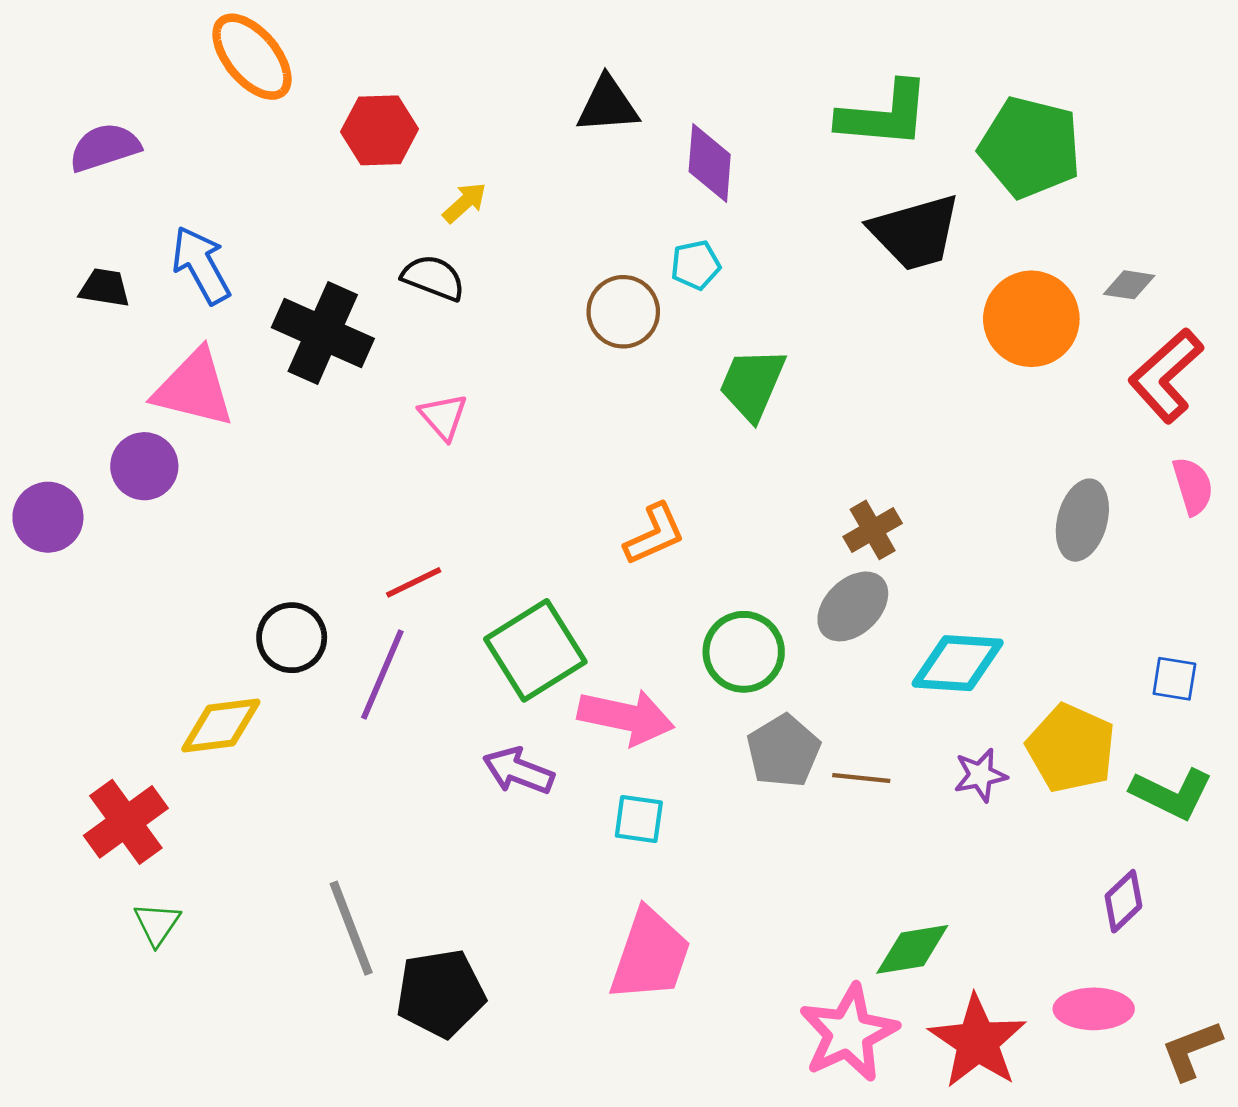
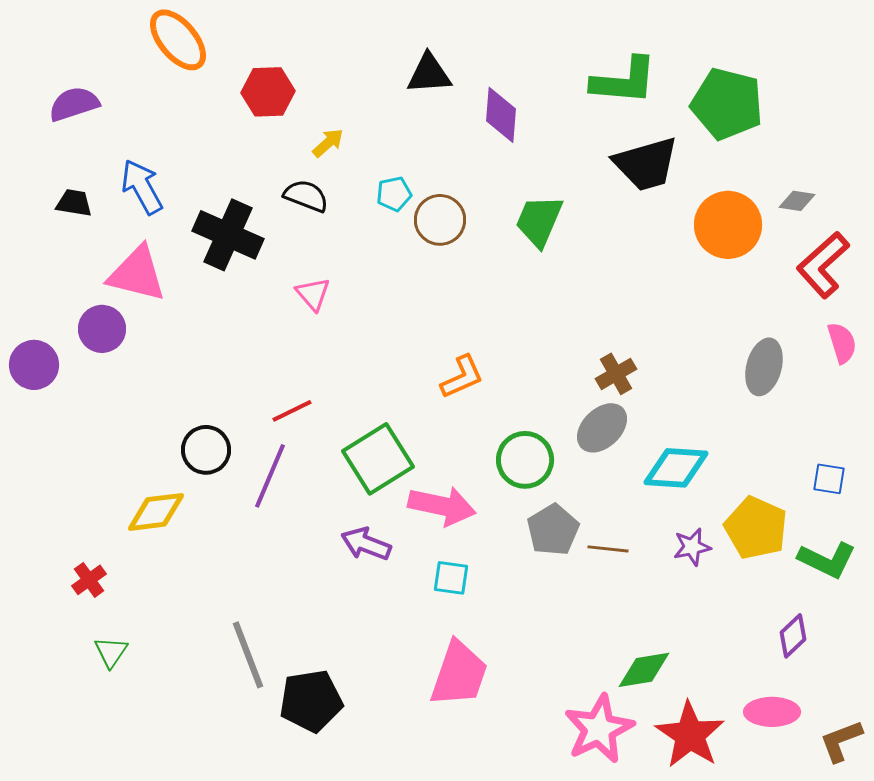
cyan pentagon: (696, 265) -> (394, 194), moved
green trapezoid: (752, 384) -> (539, 221), moved
red cross: (126, 822) -> (89, 580), size x0.6

